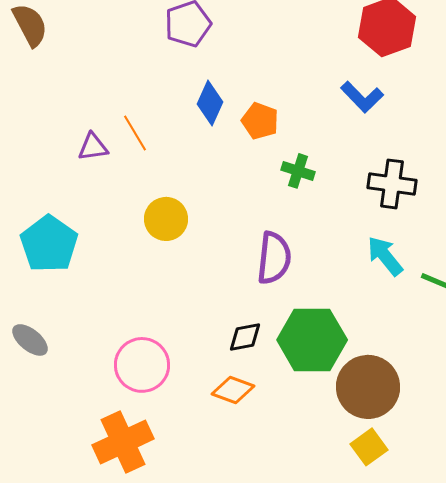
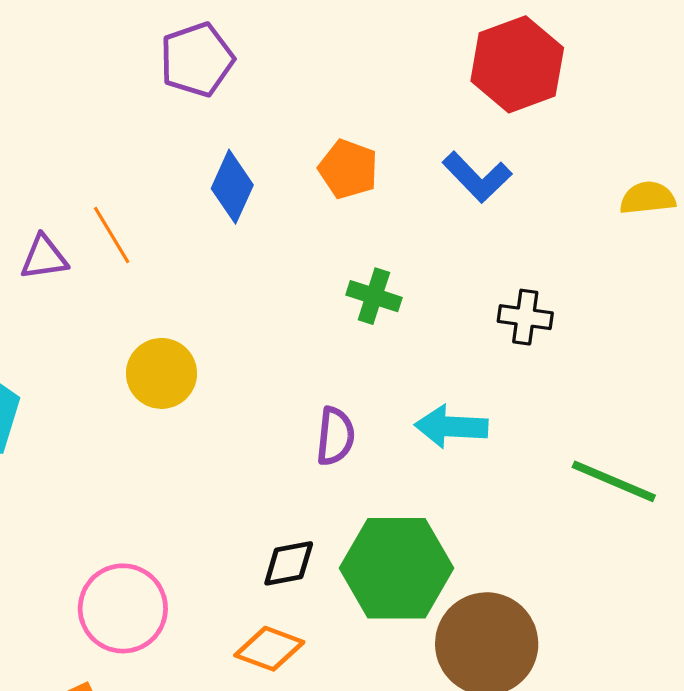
orange pentagon: (260, 121) -> (348, 169), moved
black cross: (392, 184) -> (525, 317), size x0.7
cyan arrow: (385, 256) -> (451, 427), moved, turned -48
purple semicircle: (274, 258) -> (335, 436), size x0.7

